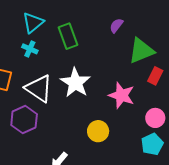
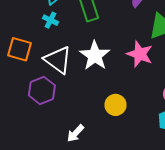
pink star: (122, 95) -> (140, 54), moved

